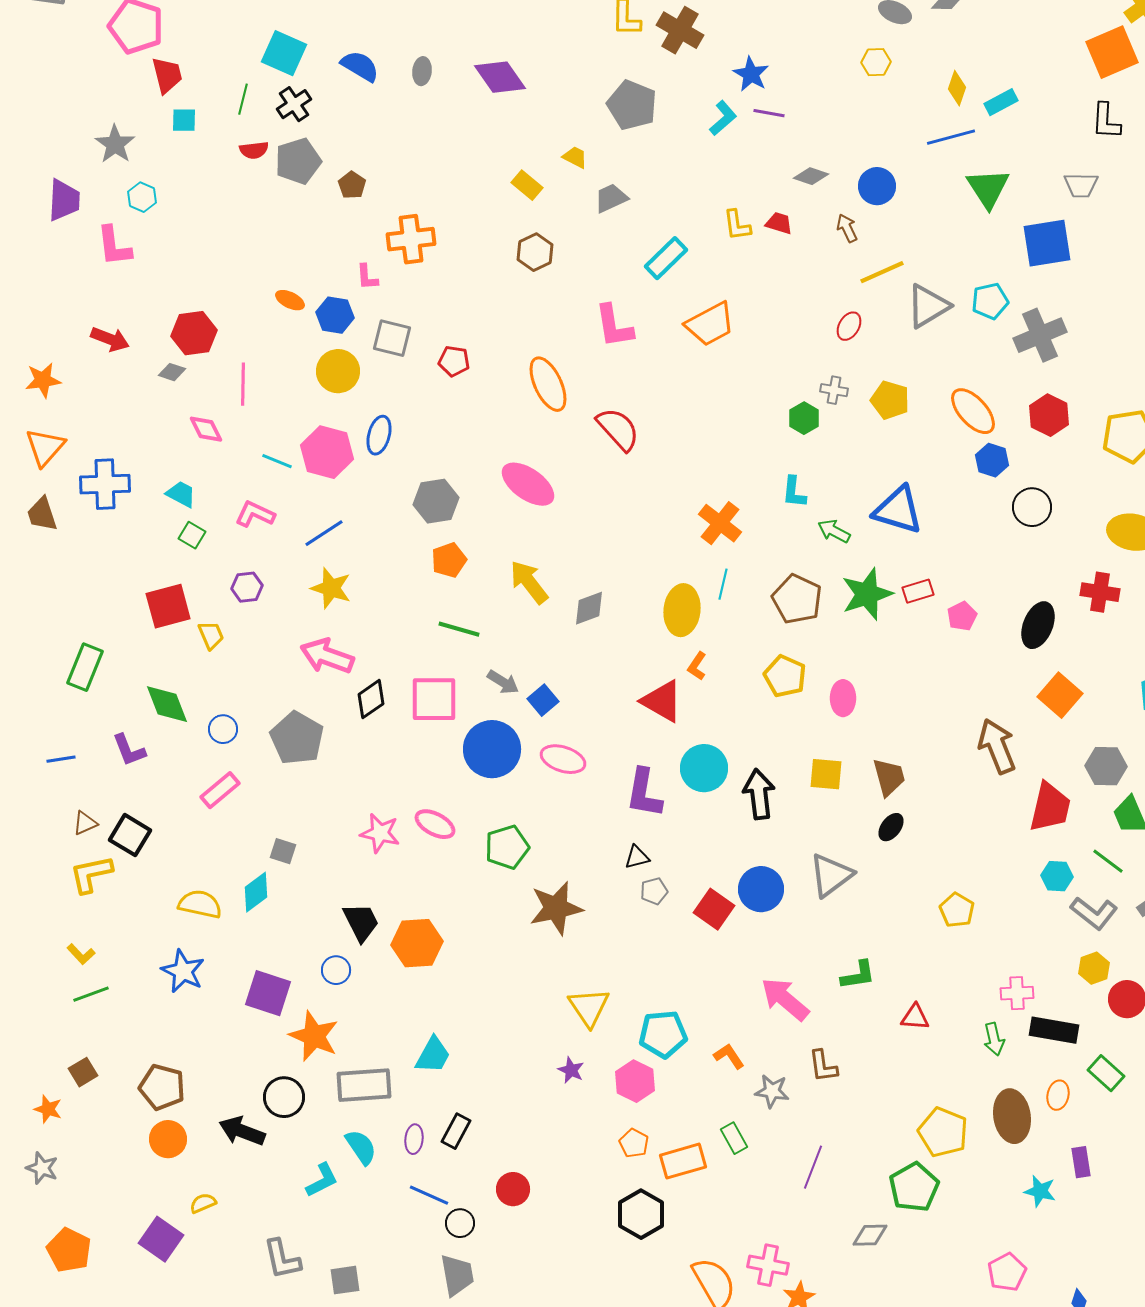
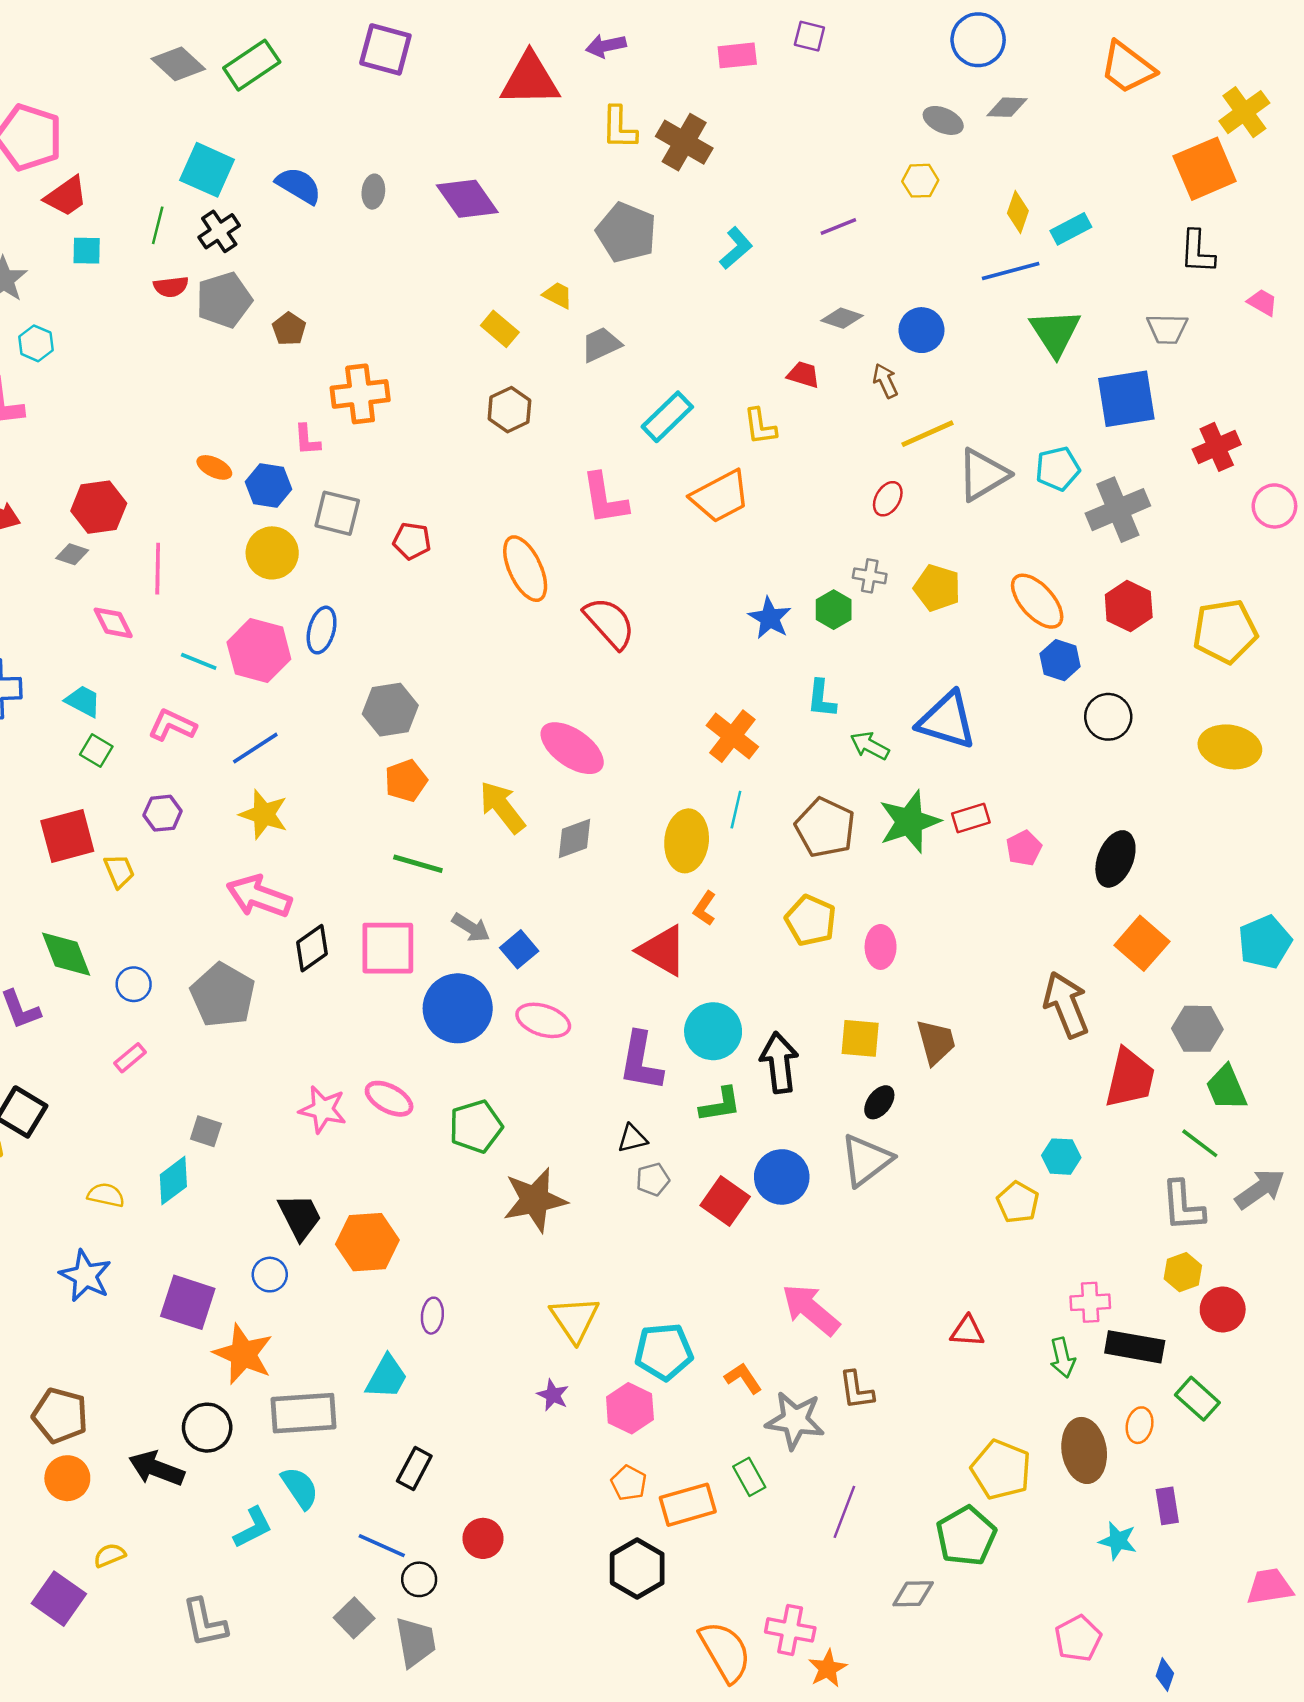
blue star: (751, 74) -> (770, 618), moved
red trapezoid: (167, 75) -> (66, 196), turned 69
purple line: (769, 113) -> (838, 226), moved, turned -32
yellow L-shape: (737, 225) -> (760, 426), moved
pink ellipse: (528, 484) -> (572, 748), moved
red cross: (1100, 592) -> (1217, 447), moved, turned -33
pink rectangle: (220, 790) -> (130, 1058), size x0.7
black ellipse: (891, 827) -> (879, 1102), moved
cyan hexagon: (1057, 876) -> (1061, 1157), moved
yellow semicircle: (200, 904) -> (106, 1195), size x0.7
gray L-shape: (1094, 913) -> (1183, 1206), turned 48
green L-shape: (858, 975) -> (720, 1105), moved
gray star: (772, 1091) -> (795, 1420), size x1.4
purple ellipse: (414, 1139) -> (432, 1316), moved
gray square: (345, 1280) -> (354, 1618), moved, turned -36

